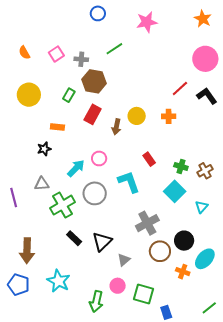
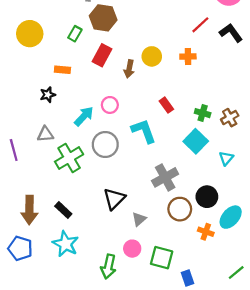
black rectangle: (74, 238) -> (63, 210), moved

